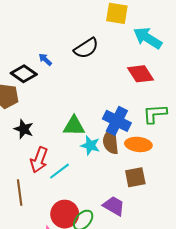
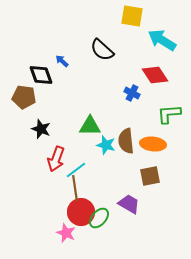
black semicircle: (86, 48) -> (102, 50), turned 75
black diamond: (24, 74) -> (41, 75), turned 35
blue cross: (117, 121) -> (132, 93), moved, size x0.6
brown line: (20, 193) -> (75, 188), moved

